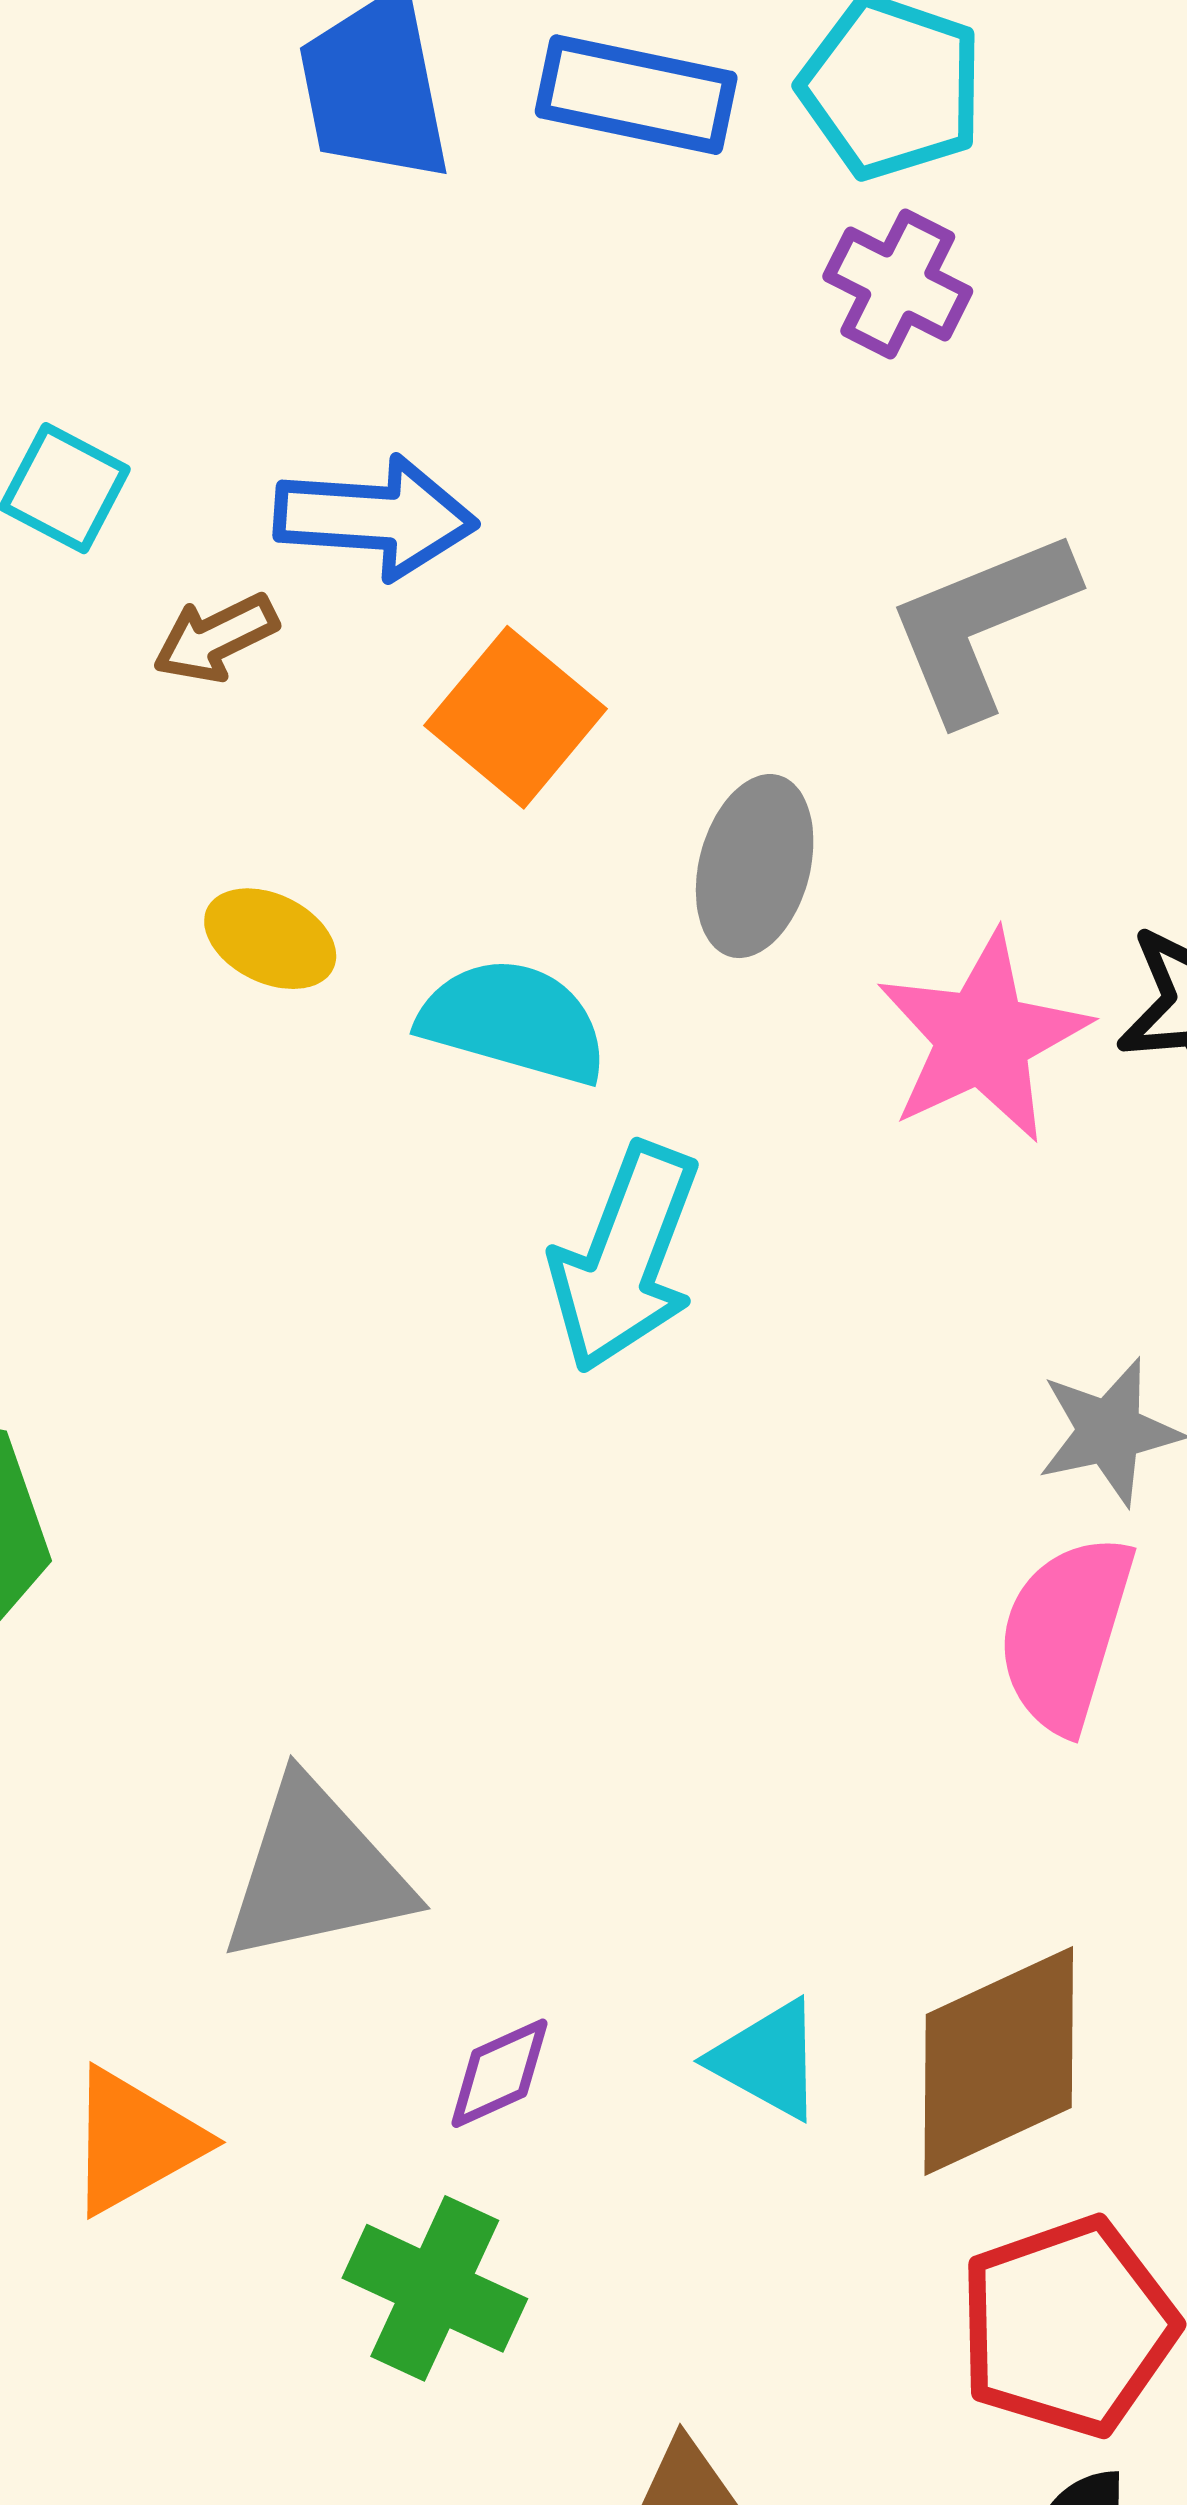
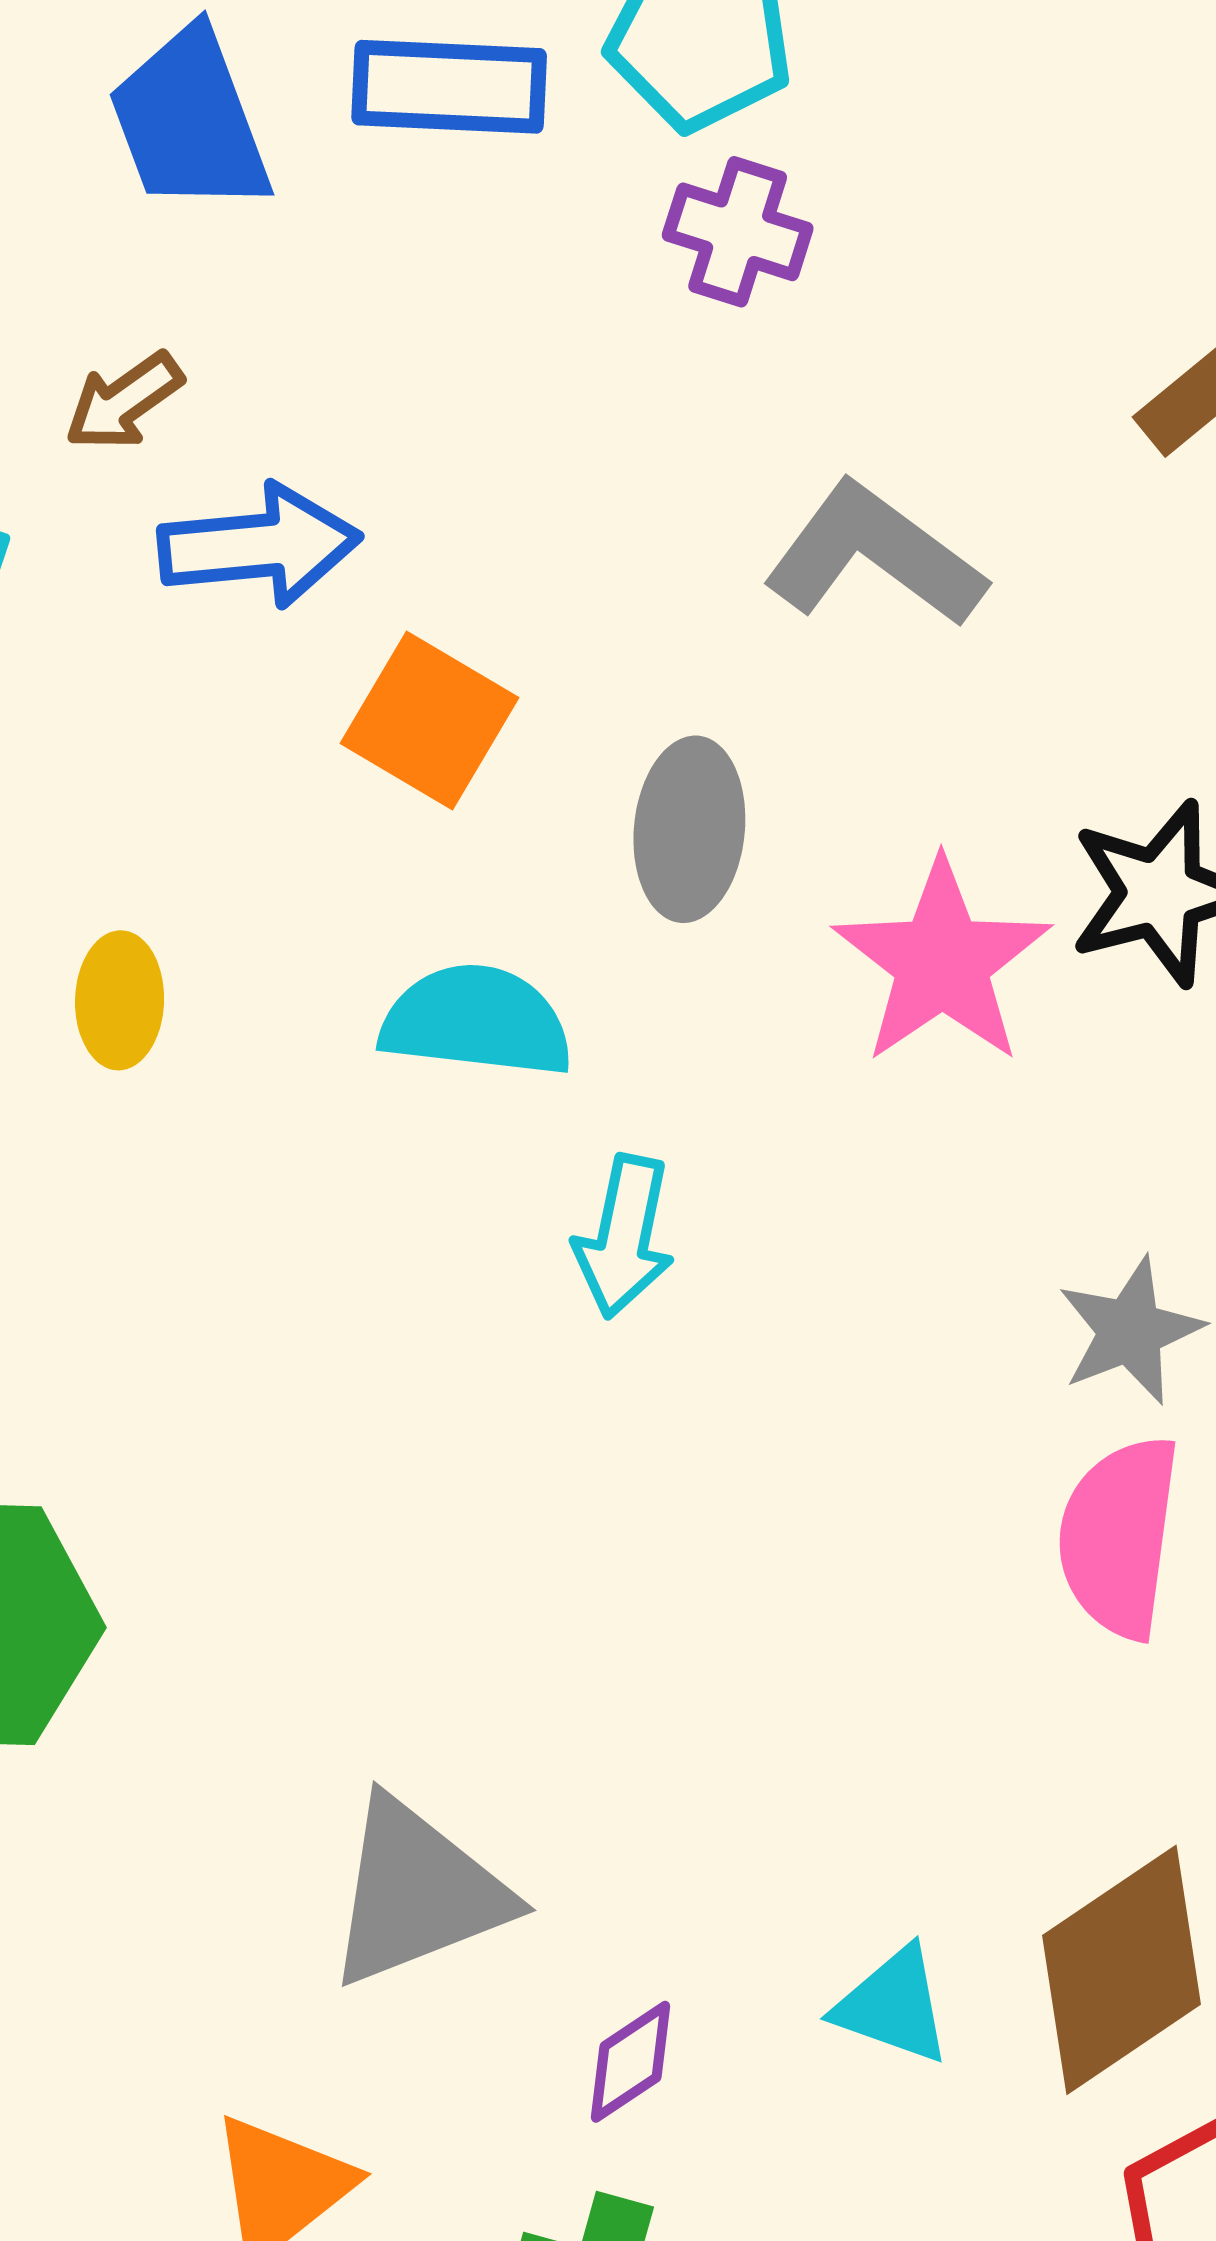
gray L-shape: (981, 625) -> (874, 555), turned 68
brown arrow: (216, 638) -> (124, 401), moved
yellow ellipse: (270, 939) -> (120, 1000), moved, turned 75
cyan arrow: (625, 1258) -> (624, 1237), size x0.7

